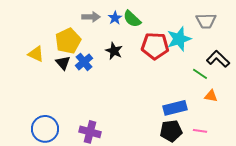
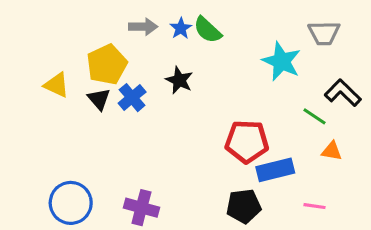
cyan star: (179, 39) -> (281, 61), turned -30
red pentagon: (155, 46) -> (247, 142), moved
black pentagon: (171, 131) -> (244, 206), moved

